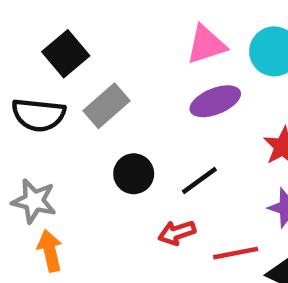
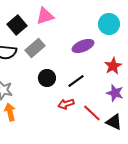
pink triangle: (206, 45) -> (45, 16), moved
red line: (236, 253) -> (92, 113), turned 54

